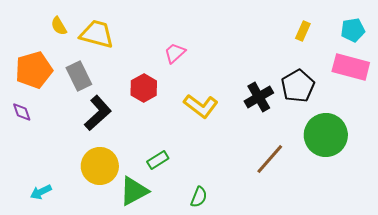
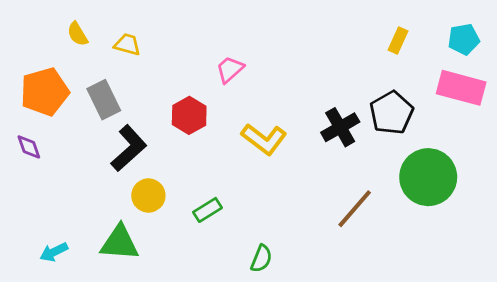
yellow trapezoid: (97, 34) -> (127, 44), size x0.6
yellow circle: (100, 166) -> (148, 196), moved, size x0.7
green triangle: (134, 191) -> (120, 243), moved, turned 32

